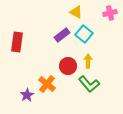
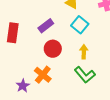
purple rectangle: (62, 35) -> (46, 26), moved
red circle: (68, 66) -> (53, 49), moved

